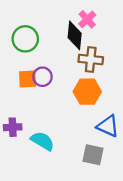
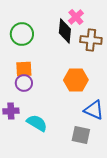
brown cross: (91, 60) -> (91, 40), moved
purple circle: (42, 77) -> (24, 83), moved

